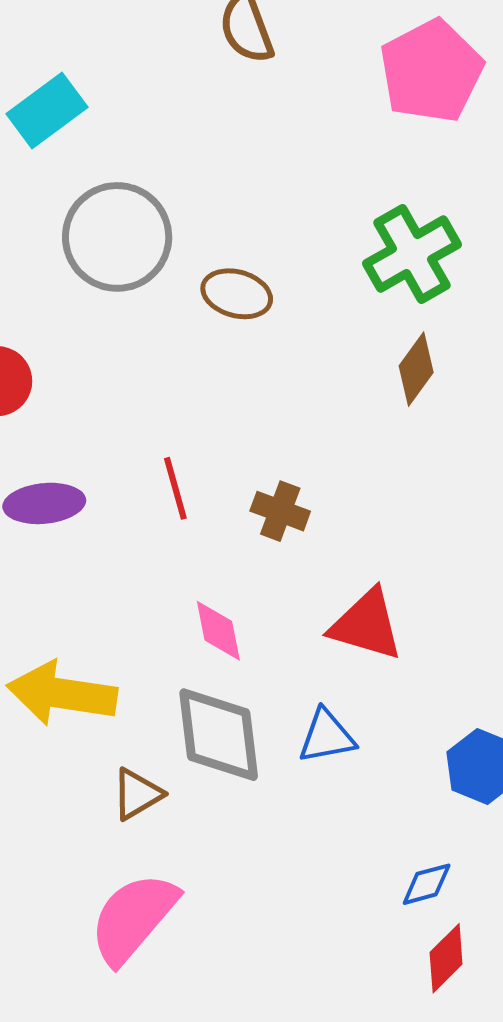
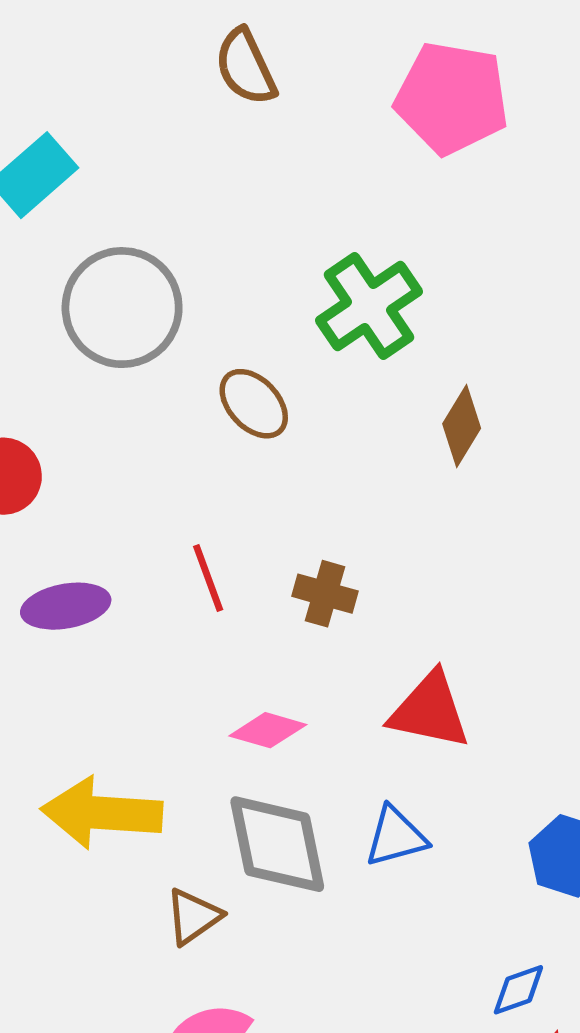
pink pentagon: (431, 71) -> (452, 98), turned -30
green cross: (412, 254) -> (369, 306), moved
brown ellipse: (237, 294) -> (254, 404), moved, turned 36
pink diamond: (218, 631) -> (268, 730), turned -58

